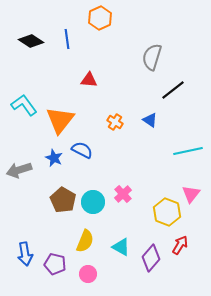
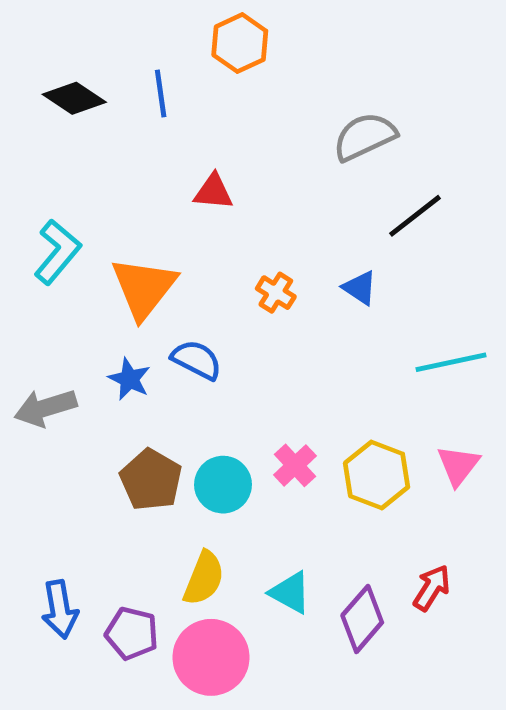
gray semicircle: (152, 57) -> (365, 137), turned 48
cyan L-shape: (24, 105) -> (57, 252), turned 76
yellow hexagon: (167, 212) -> (377, 475), moved
pink circle: (88, 274) -> (211, 657), size x1.8

